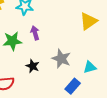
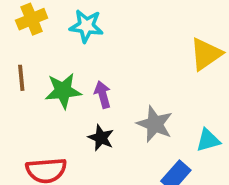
purple arrow: (35, 33) -> (103, 95), moved

